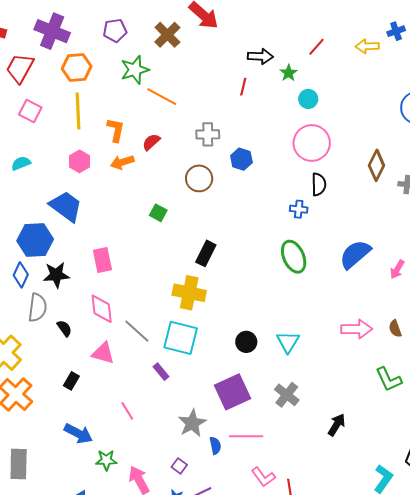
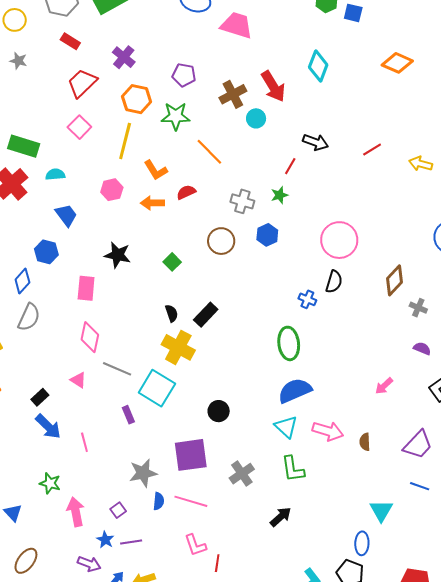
purple cross: (52, 31) -> (124, 57), size x0.7
green star: (135, 70) -> (176, 116), moved
green star: (289, 73) -> (279, 195), moved
cyan circle: (308, 99) -> (256, 118), moved
orange L-shape: (116, 130) -> (156, 170), turned 120
blue trapezoid: (66, 206) -> (66, 215), moved, size x0.7
blue hexagon: (35, 240) -> (46, 252), size x0.7
blue semicircle: (355, 254) -> (295, 391), moved
pink rectangle: (102, 260) -> (86, 288), moved
black star: (56, 275) -> (118, 255), moved
black semicircle: (64, 328) -> (172, 313), moved
gray line: (137, 331) -> (117, 369), turned -36
cyan triangle: (288, 342) -> (286, 427), moved, turned -35
pink triangle: (103, 353) -> (78, 380), size x0.7
green L-shape: (389, 379) -> (293, 469), moved
blue arrow: (78, 433) -> (48, 427), moved

